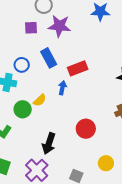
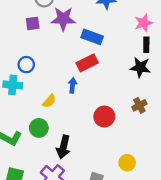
blue rectangle: (49, 58) -> (92, 37), moved, turned -36
green circle: (23, 109) -> (39, 128), moved
red circle: (86, 129) -> (104, 117), moved

